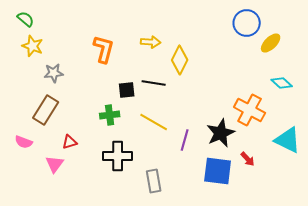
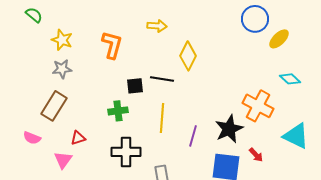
yellow arrow: (151, 42) -> (157, 26), moved
yellow star: (33, 46) -> (62, 40), moved
yellow line: (154, 122) -> (162, 118), turned 64

